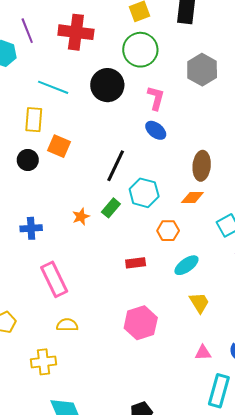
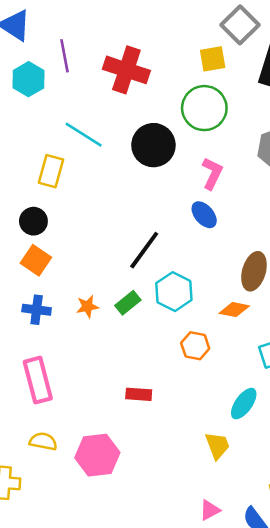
orange square: (59, 146) -> (36, 260), moved
blue cross: (31, 228) -> (37, 310), moved
red rectangle: (136, 263) -> (139, 394), moved
cyan ellipse: (186, 265) -> (244, 404), moved, turned -30
pink hexagon: (141, 323) -> (97, 455), moved
pink triangle: (203, 353) -> (210, 510), turned -36

